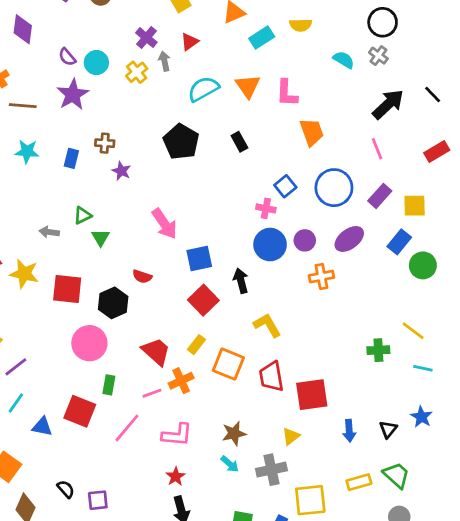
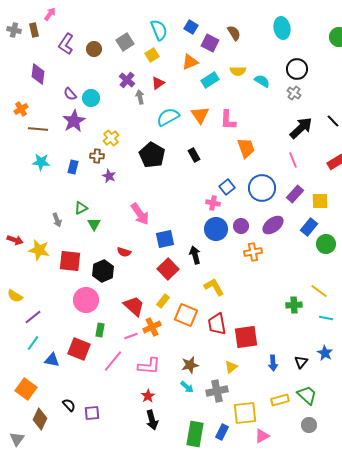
cyan semicircle: (344, 60) -> (262, 81), moved
yellow cross: (137, 72) -> (111, 138), moved
gray arrow: (49, 232) -> (57, 220), turned -120

